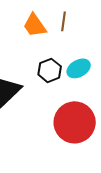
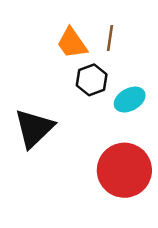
black hexagon: (50, 70) -> (92, 80), moved

